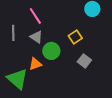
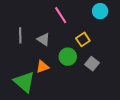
pink line: (35, 16) -> (61, 15), moved
green circle: (51, 51) -> (68, 57), moved

